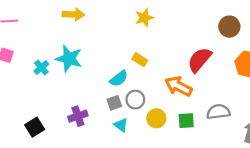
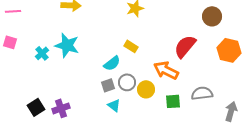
purple cross: (78, 116) -> (61, 108), moved
yellow circle: (156, 118) -> (146, 89), moved

